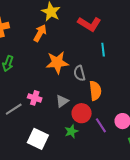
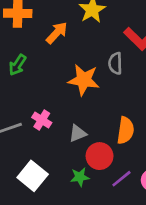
orange arrow: (40, 33) -> (57, 33), moved
gray semicircle: (79, 73) -> (115, 63), moved
purple line: (101, 125) -> (121, 179), turned 70

